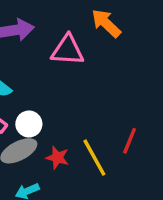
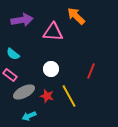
white circle: (29, 124) -> (51, 69), moved
red line: (130, 141) -> (91, 71), moved

